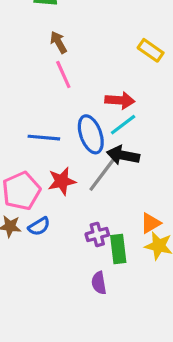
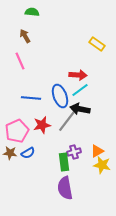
brown arrow: (58, 42) -> (25, 36), moved
pink line: (63, 75) -> (20, 61), moved
purple cross: (97, 234) -> (74, 152), moved
green rectangle: (118, 249) -> (64, 162), moved
purple semicircle: (99, 283) -> (65, 188), size x1.6

